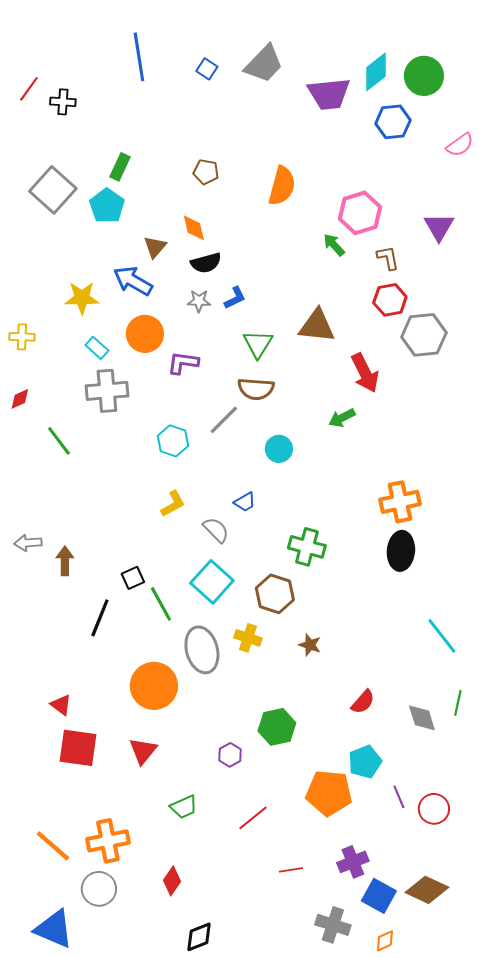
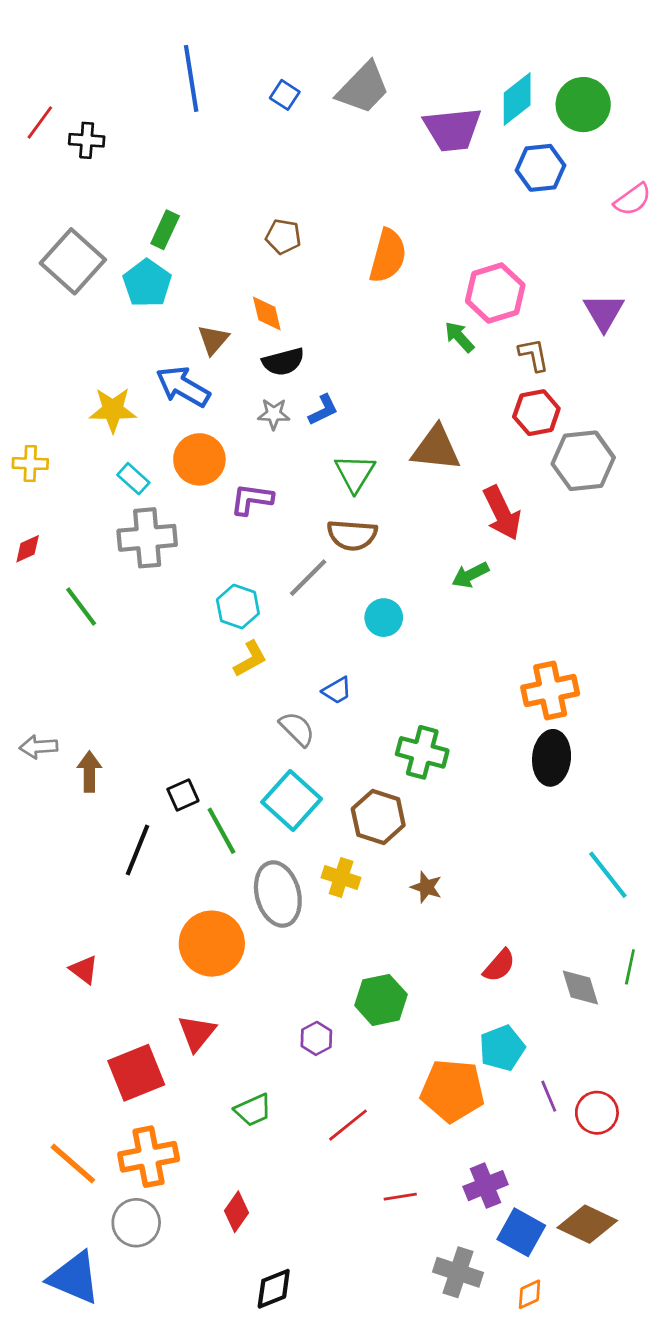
yellow L-shape: (173, 504) -> (250, 659), moved
red square: (78, 748) -> (136, 1073), moved, turned -30

